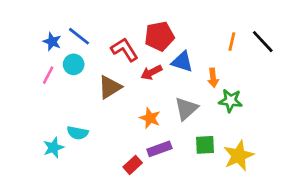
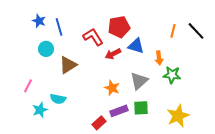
blue line: (79, 36) -> (59, 27), turned 36
blue star: (52, 42) -> (39, 21), moved
cyan circle: (74, 64) -> (46, 49), moved
pink line: (48, 75) -> (28, 86), moved
brown triangle: (110, 87) -> (68, 65), moved
green square: (205, 145) -> (141, 108), moved

